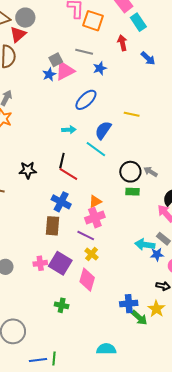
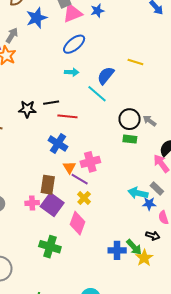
blue star: (100, 68) -> (97, 11), moved
blue star: (49, 74) -> (37, 18), moved, size x1.5
blue ellipse: (86, 100) -> (74, 44), moved
black line: (62, 161) -> (51, 103), moved, turned 63
red line: (68, 174) -> (67, 116), turned -30
orange triangle: (95, 201) -> (69, 167), moved, turned -40
brown rectangle: (52, 226) -> (48, 185), moved
green cross: (62, 305) -> (50, 247), size x1.5
green arrow: (139, 318) -> (134, 247), moved

